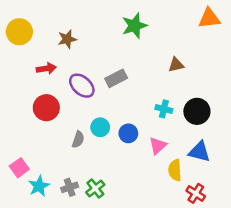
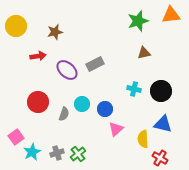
green star: (134, 26) -> (138, 21), moved
red circle: (46, 108) -> (38, 102), moved
pink triangle: (158, 146) -> (116, 129), moved

